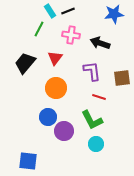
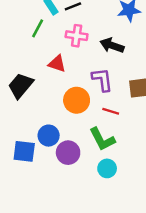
red triangle: (55, 58) -> (57, 64), turned -49
black trapezoid: (25, 63) -> (21, 86), moved
orange circle: (56, 88) -> (77, 100), moved
blue square: (28, 161) -> (24, 151), moved

